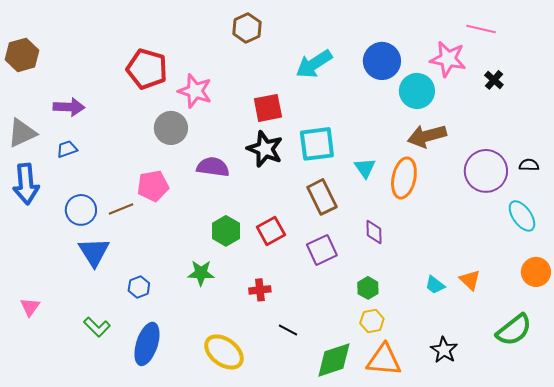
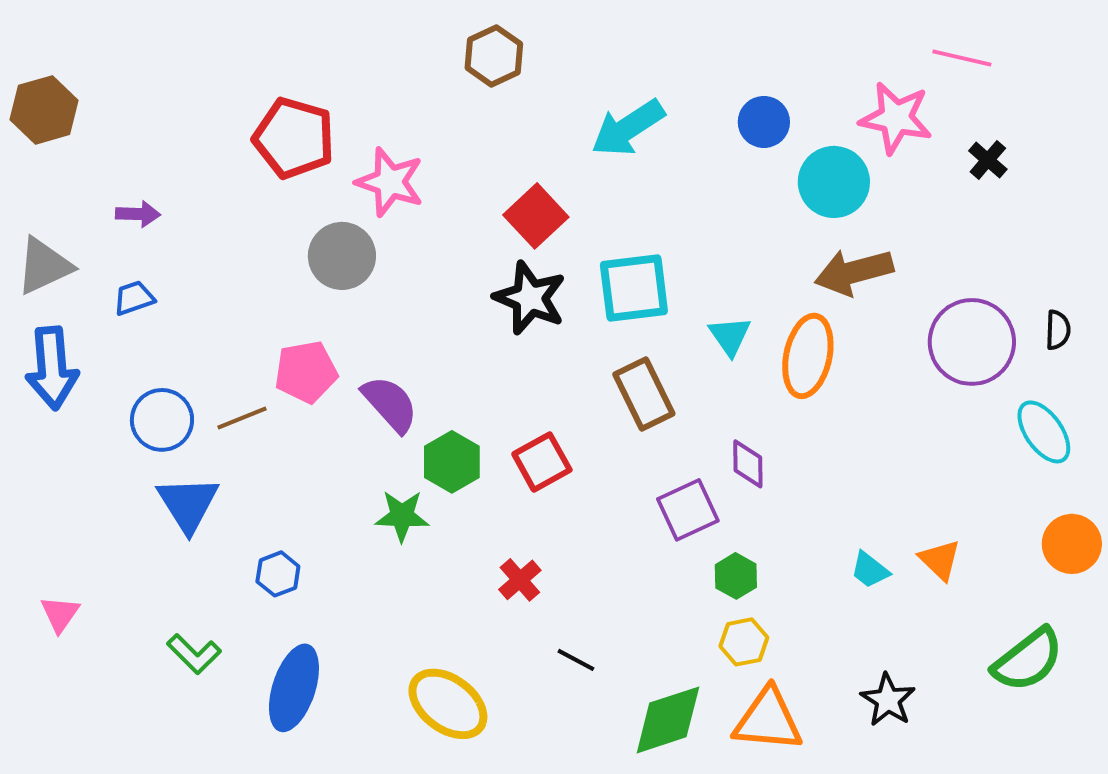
blue circle: (382, 61) -> (764, 122), size x0.7
purple arrow: (69, 107) -> (138, 214), size x0.7
red square: (268, 108) -> (536, 216), turned -32
black semicircle: (529, 165) -> (1058, 330), turned 90
purple semicircle: (213, 167) -> (390, 404), moved, turned 40
purple square: (322, 250) -> (688, 510), moved
green star: (201, 273) -> (402, 516), moved
red cross: (260, 290) -> (520, 580), turned -35

